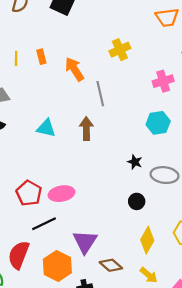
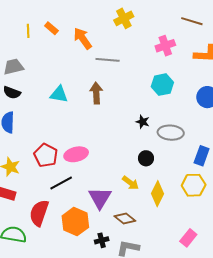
orange rectangle: (41, 57) -> (51, 28), turned -32
gray line: (100, 94) -> (108, 60), turned -70
yellow arrow: (149, 275) -> (130, 183), moved

